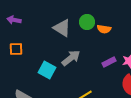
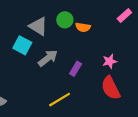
purple rectangle: (109, 62) -> (76, 69), moved, turned -32
cyan square: (47, 70) -> (22, 45), moved

